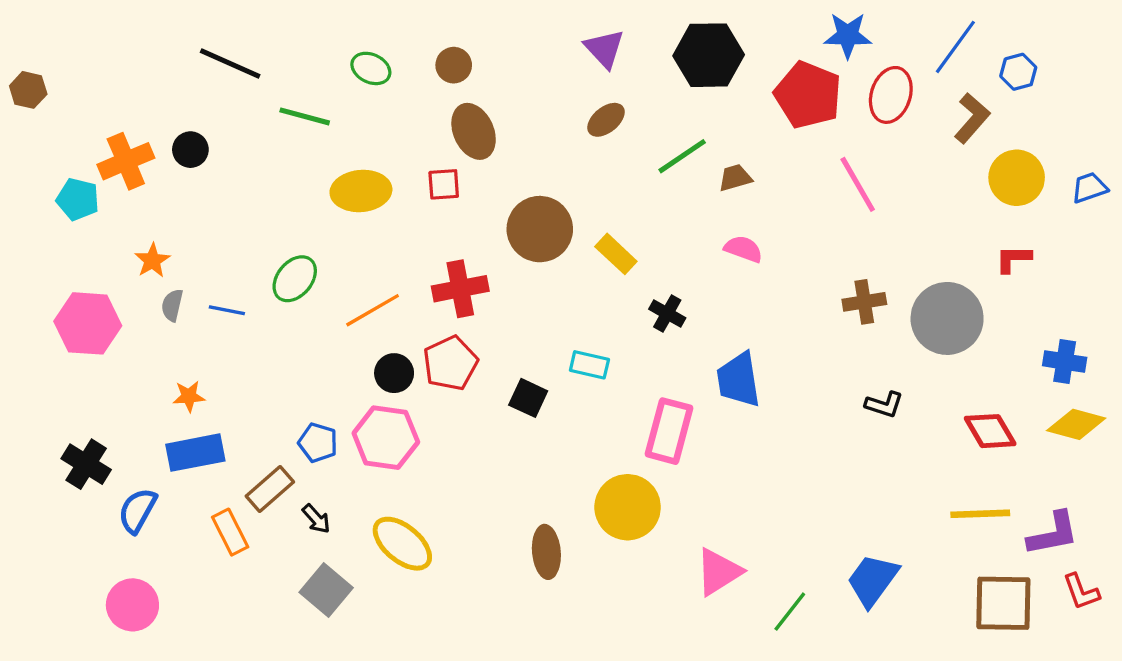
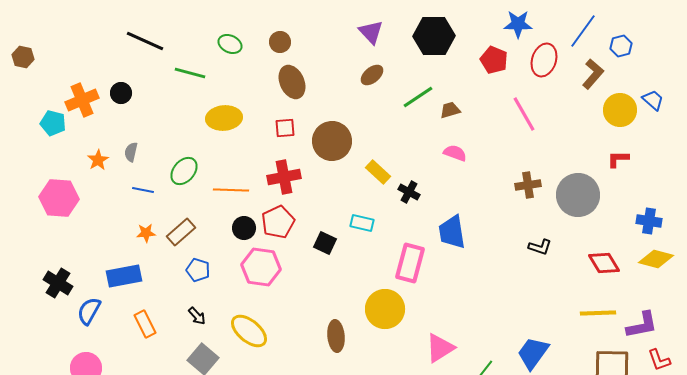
red pentagon: (808, 95) -> (494, 60), size x0.7
red square: (444, 184) -> (285, 128), moved
blue trapezoid: (1089, 188) -> (653, 100), moved, turned 60
yellow rectangle: (616, 254) -> (378, 172), moved
gray semicircle: (172, 305) -> (131, 152), moved
orange line: (373, 310) -> (231, 190), turned 32
orange star: (189, 396) -> (146, 233), moved
pink hexagon: (386, 438) -> (261, 267), moved
brown rectangle: (270, 489) -> (181, 232), moved

